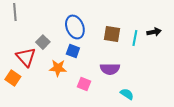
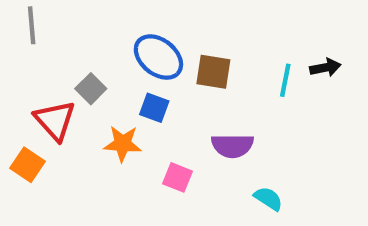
blue ellipse: (75, 27) -> (158, 57), turned -30
brown square: (112, 34) -> (213, 72), moved

